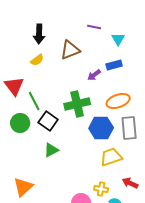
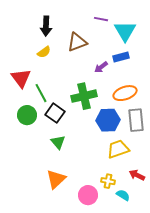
cyan triangle: (118, 39) -> (125, 31), size x1.6
green triangle: (51, 150) -> (58, 142), turned -42
orange triangle: (23, 187) -> (56, 179), moved

